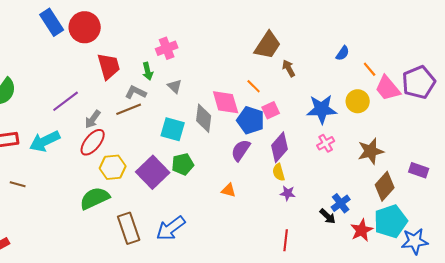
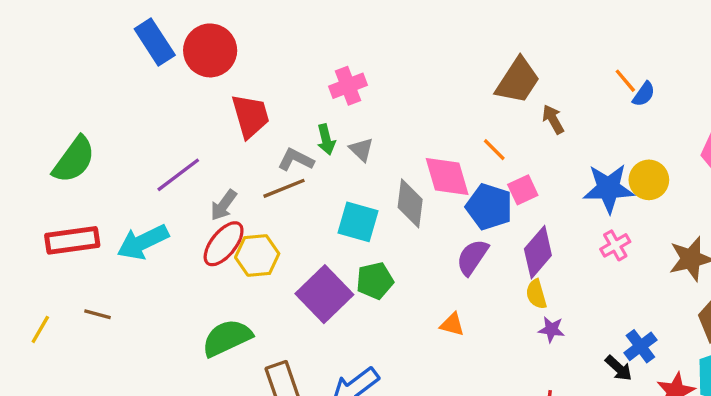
orange line: (370, 69) -> (625, 81), moved
green arrow: (148, 71) -> (326, 140), moved
yellow circle: (358, 101) -> (649, 180), moved
yellow hexagon: (113, 167) -> (257, 256), moved

